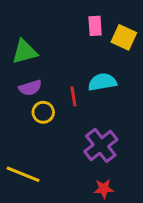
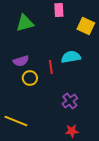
pink rectangle: (95, 26) -> (59, 10), moved
green triangle: (24, 52) -> (25, 23), moved
purple cross: (101, 145) -> (70, 101), size x0.7

